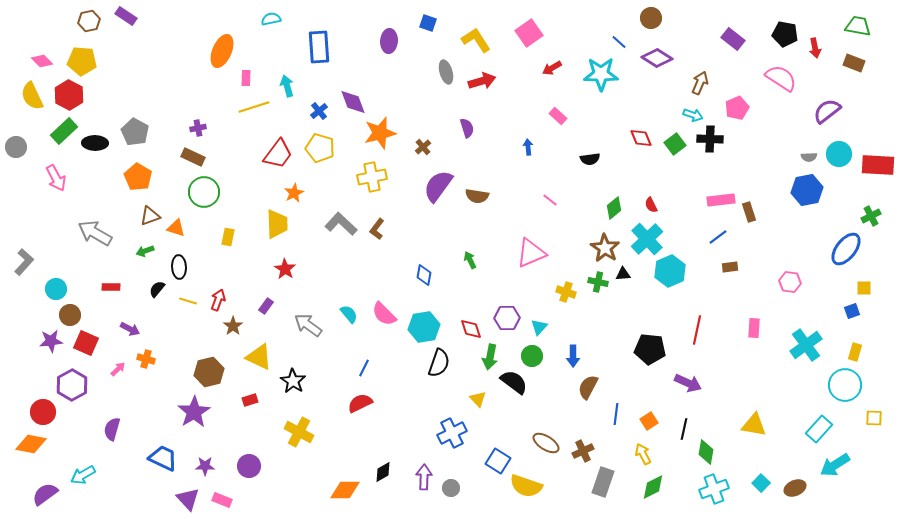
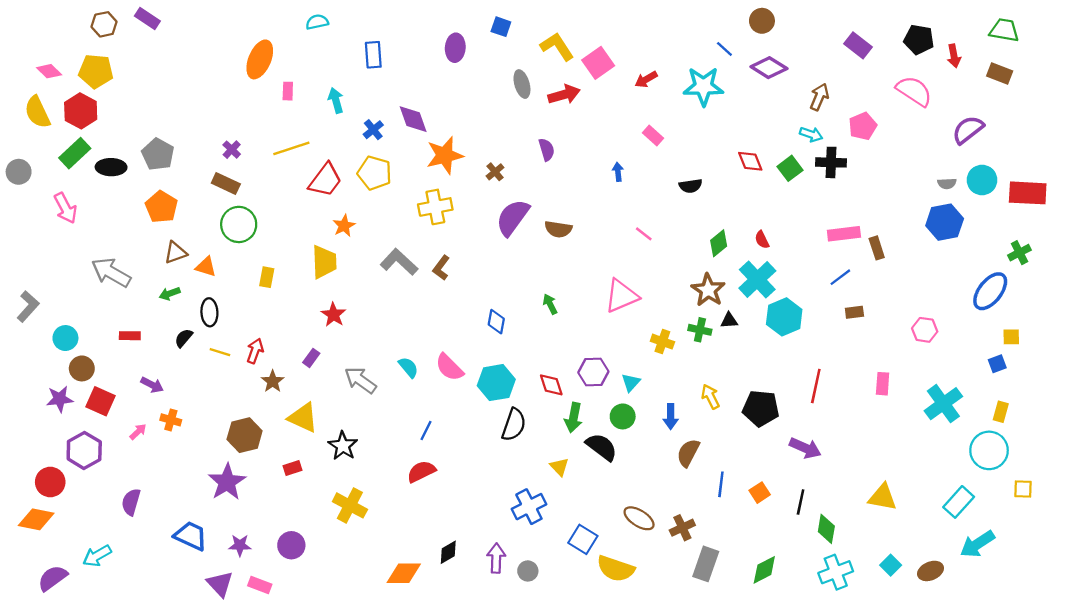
pink square: (529, 33) -> (598, 63), moved
blue rectangle: (319, 47) -> (373, 55), size x0.7
yellow line: (254, 107) -> (291, 148), moved
purple cross: (198, 128) -> (232, 150), turned -35
yellow arrow: (643, 454) -> (710, 397), moved

